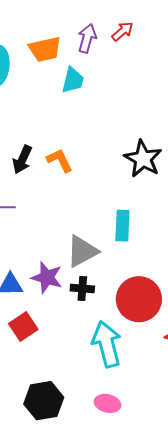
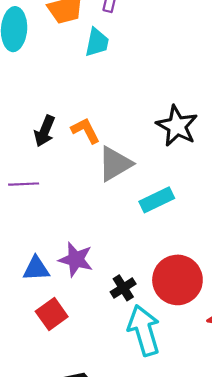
cyan rectangle: (122, 226) -> (157, 200), turned 64
gray triangle: (82, 251) -> (115, 164), moved
black cross: (82, 289) -> (123, 288), moved, turned -35

